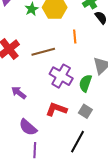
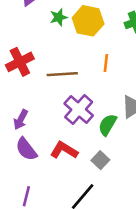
purple arrow: (19, 93) -> (21, 120), turned -112
purple semicircle: (28, 127) -> (26, 149), moved

